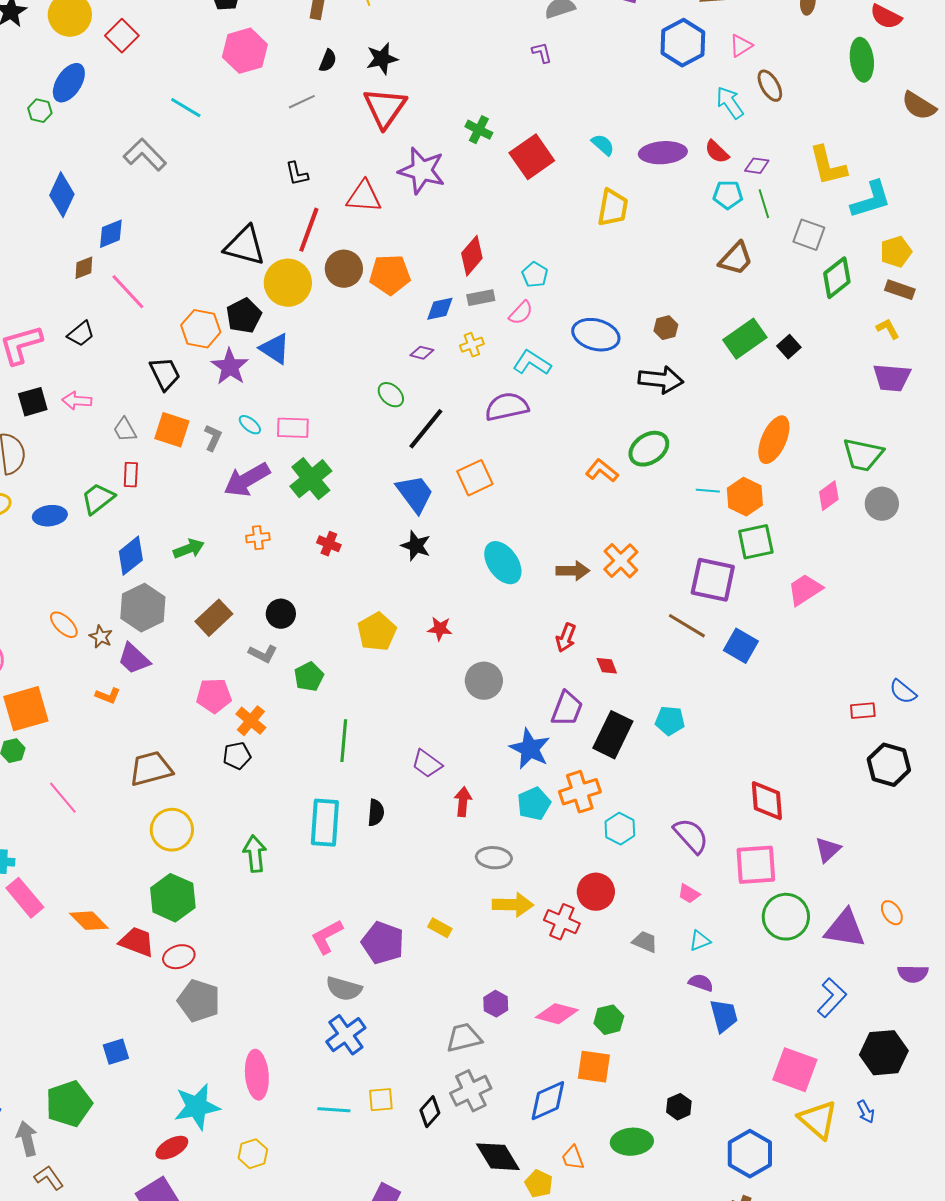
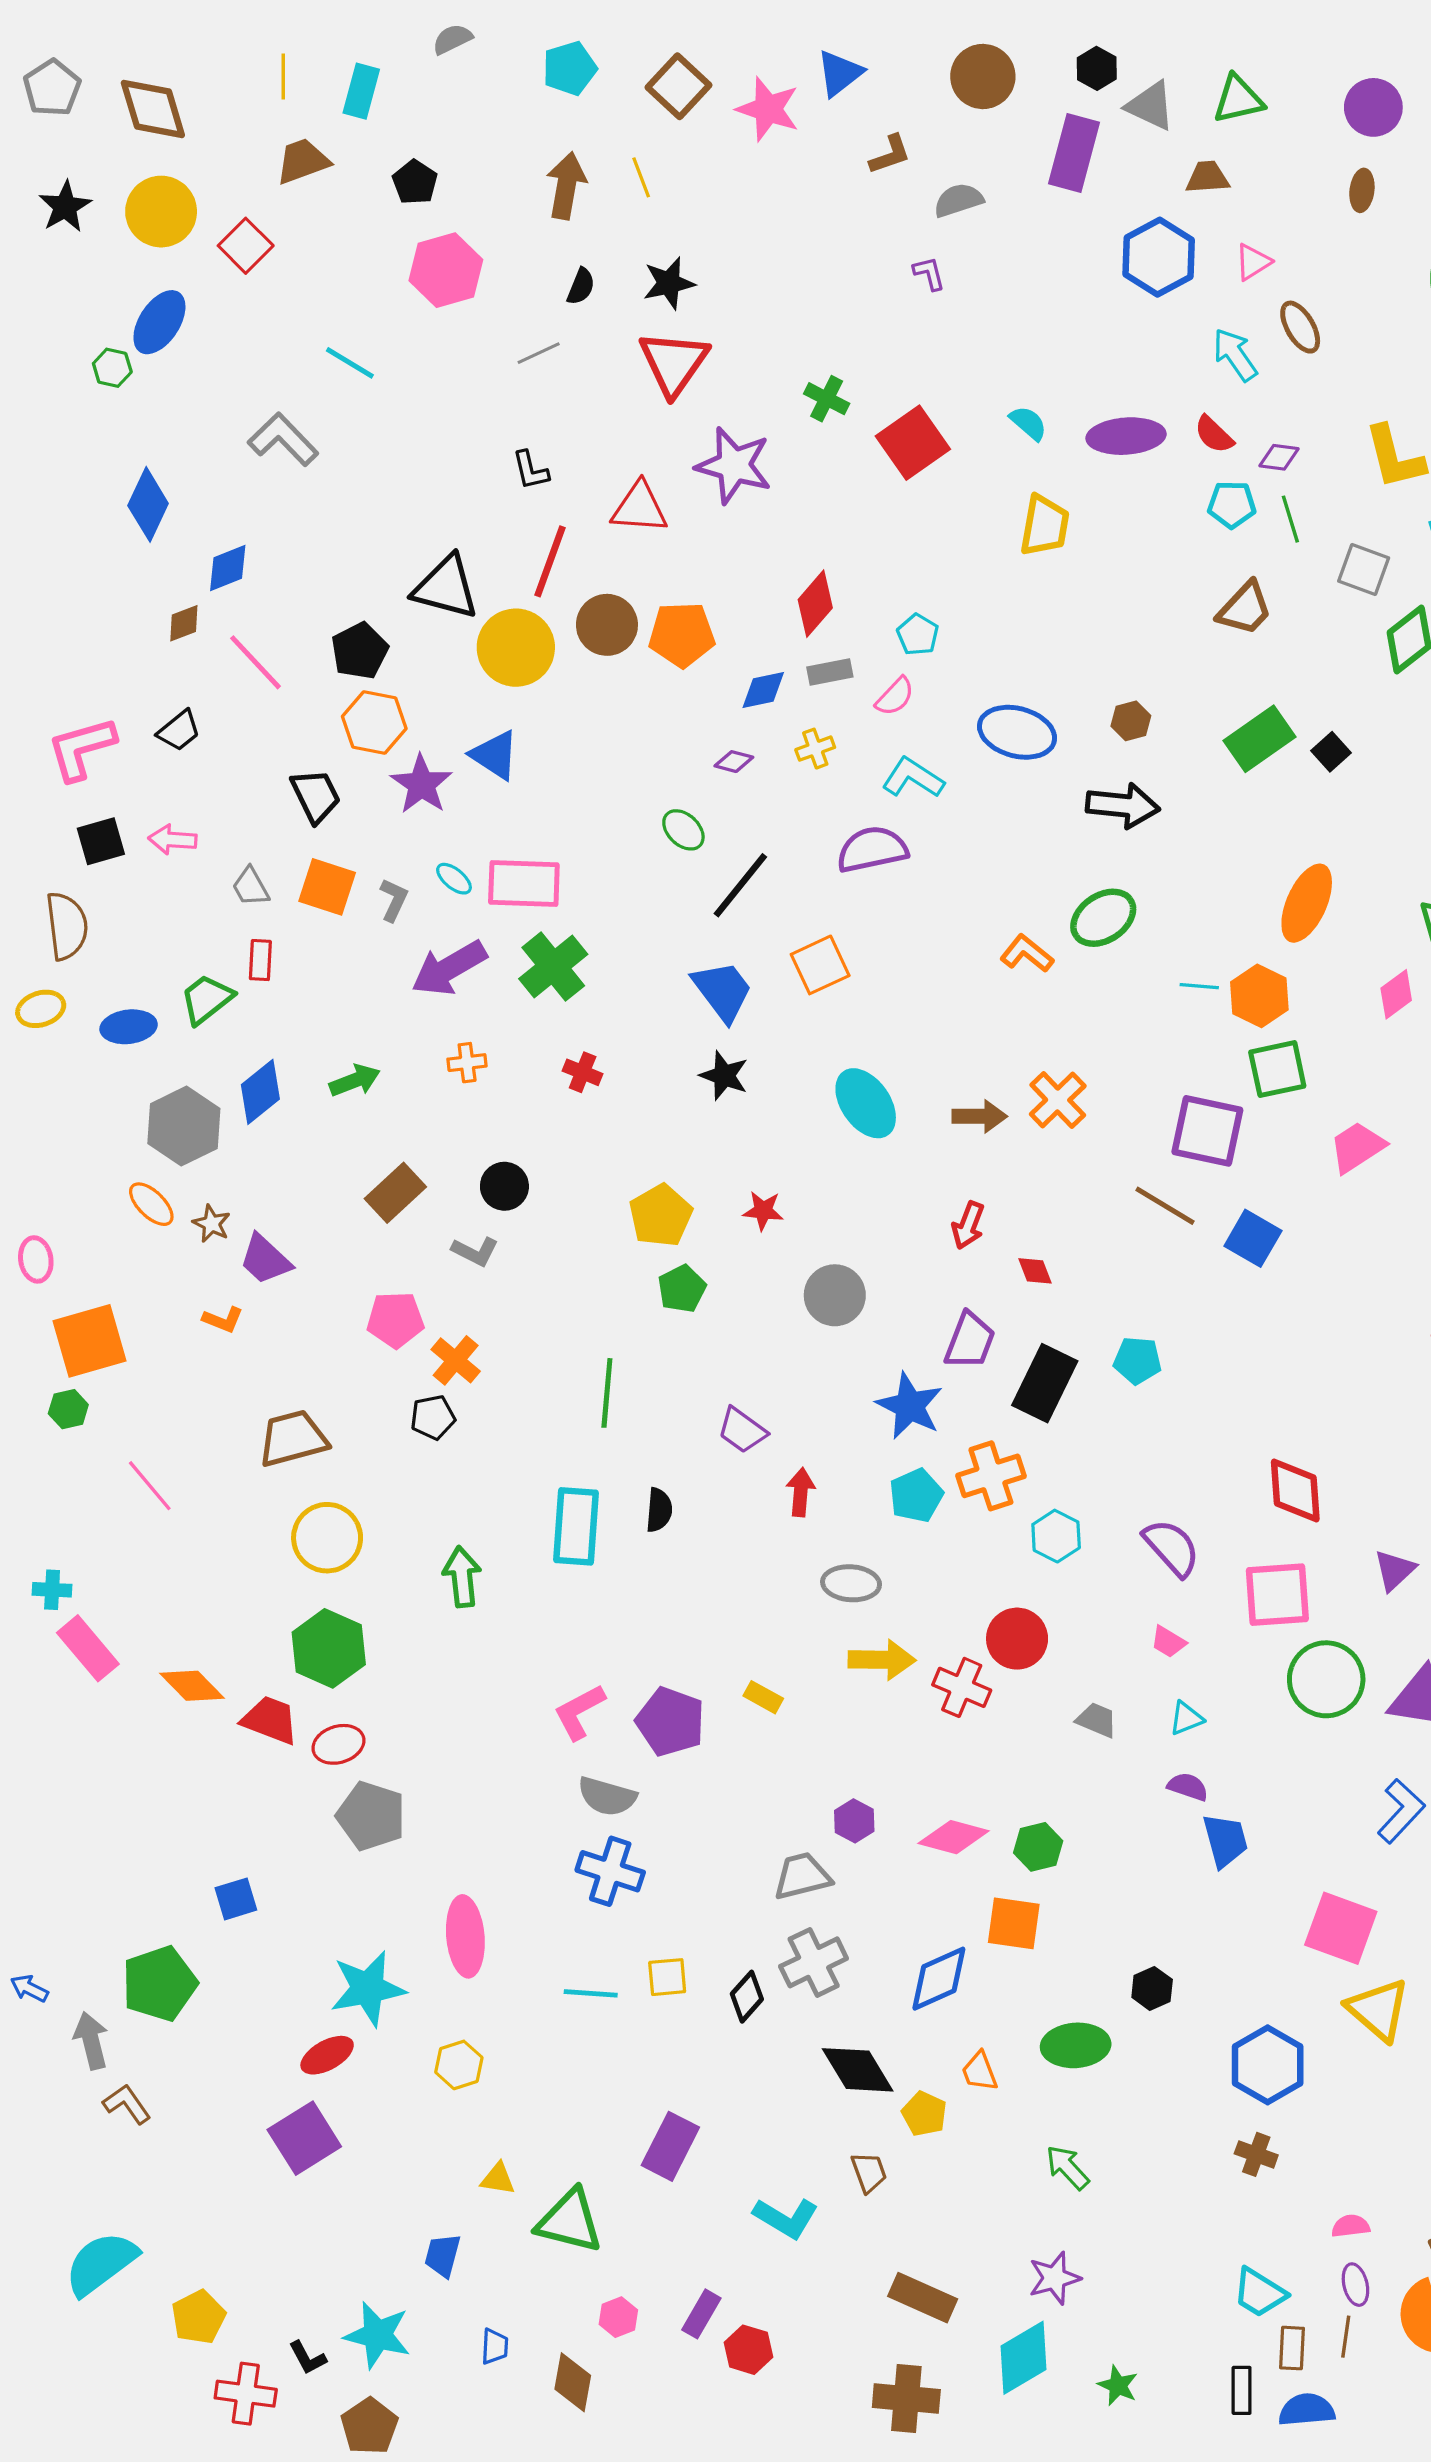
black pentagon: (244, 316) -> (360, 651), moved
pink rectangle: (293, 428) -> (524, 884), size x1.4
gray hexagon: (143, 608) -> (184, 1126), moved
green pentagon: (309, 677) -> (682, 1289), moved
blue cross: (346, 1035) -> (610, 1871), turned -36

